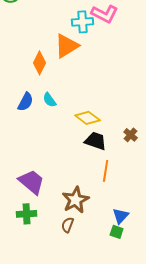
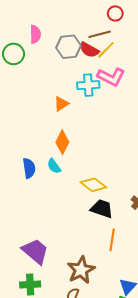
orange triangle: (67, 46) -> (61, 104), moved, size x0.6
orange diamond: (40, 63) -> (62, 142), moved
blue semicircle: (26, 102) -> (29, 168), turned -36

